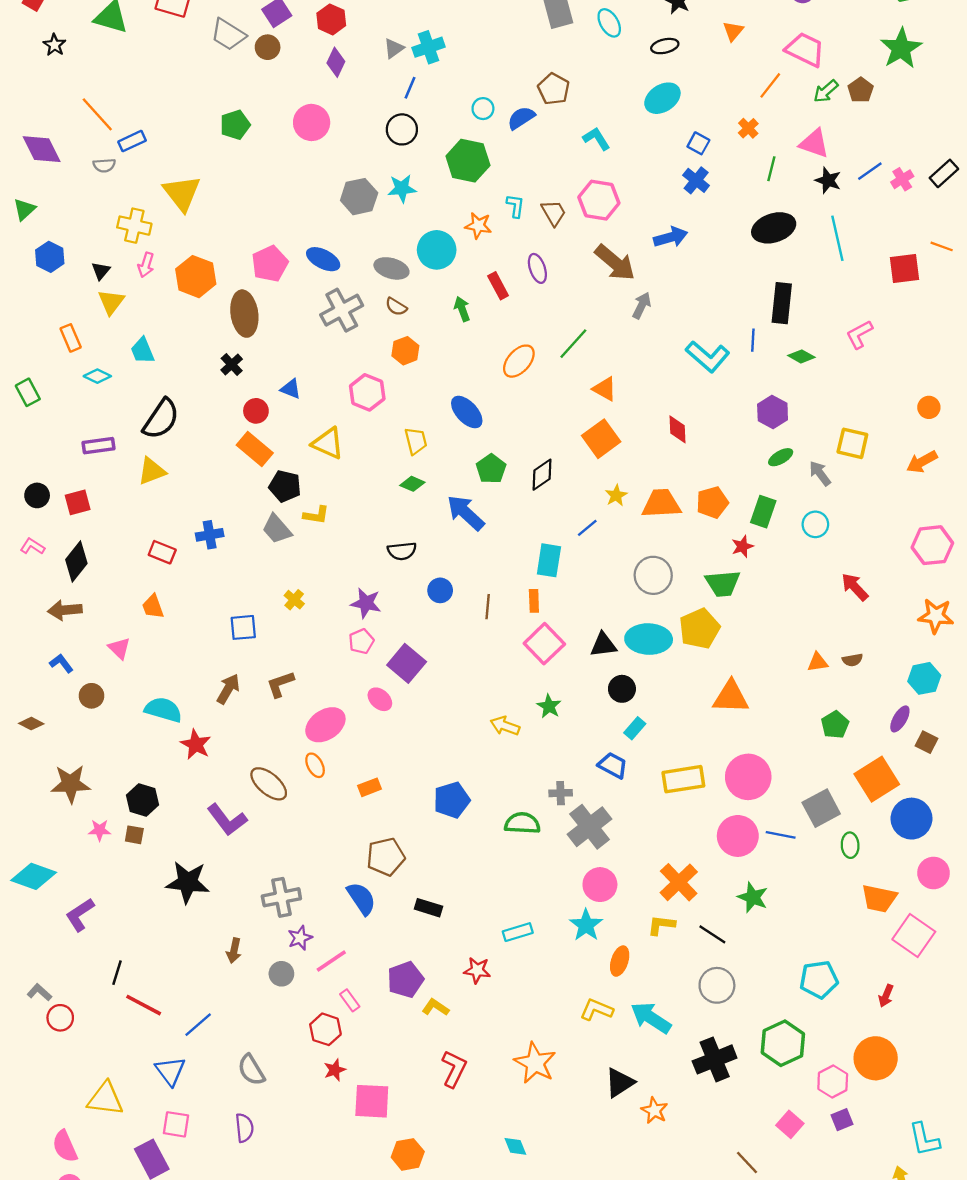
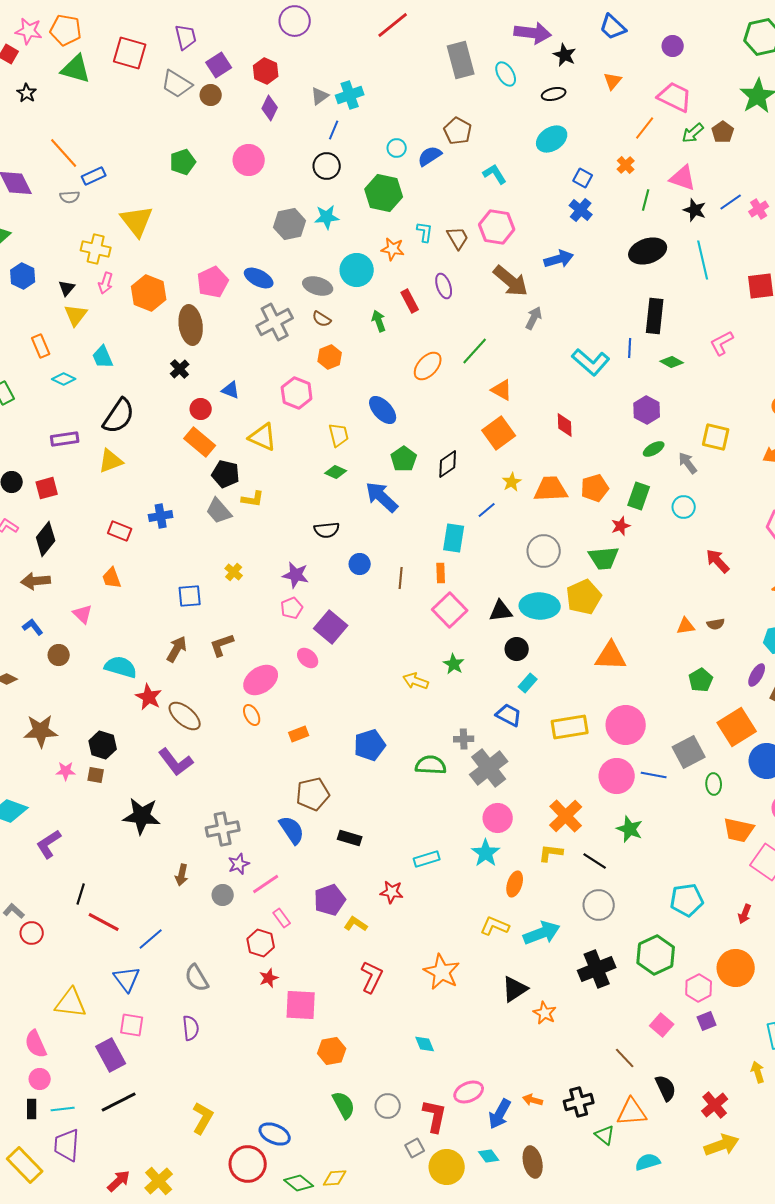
brown ellipse: (269, 784) -> (185, 716), moved
cyan arrow: (651, 1018) -> (542, 933), turned 126

